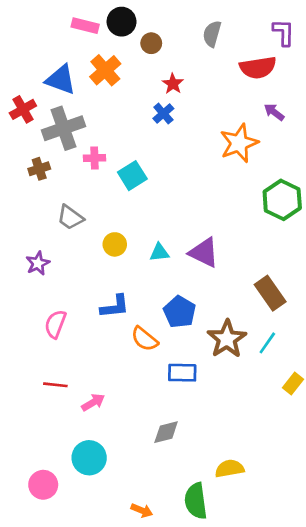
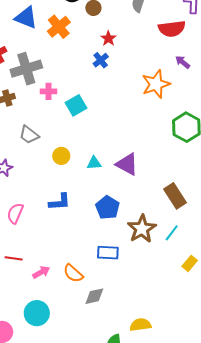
blue triangle: (61, 80) -> (26, 18), moved
orange semicircle: (144, 339) -> (73, 273), moved

